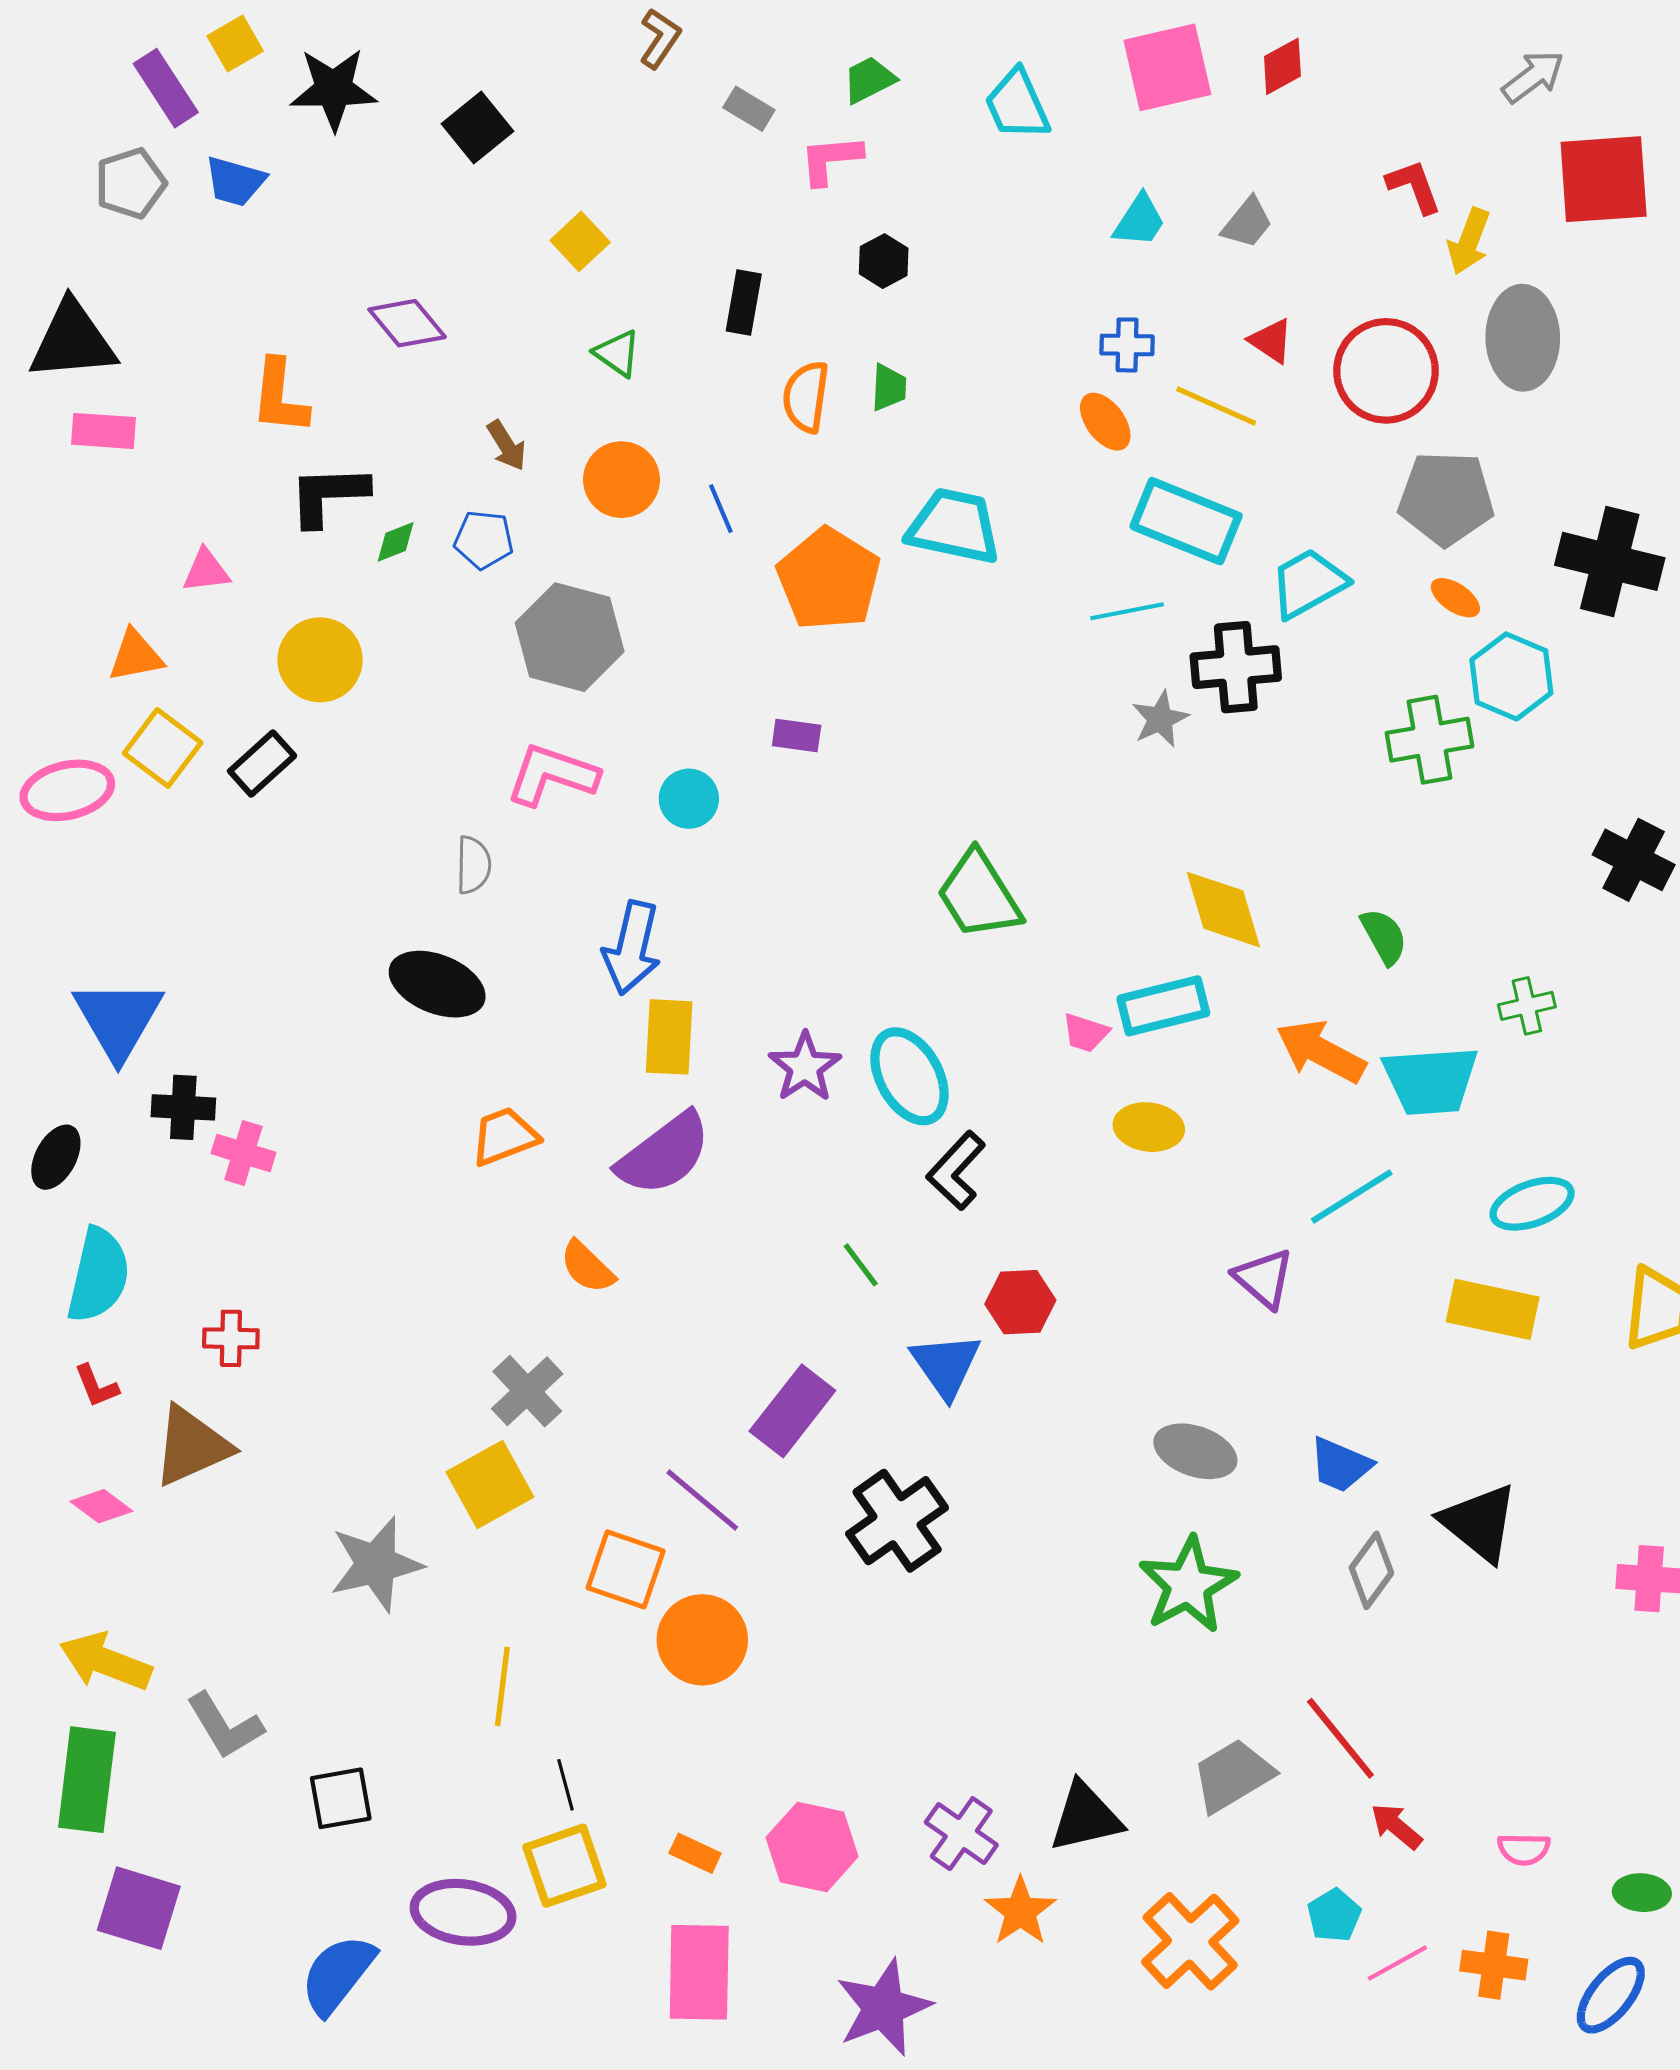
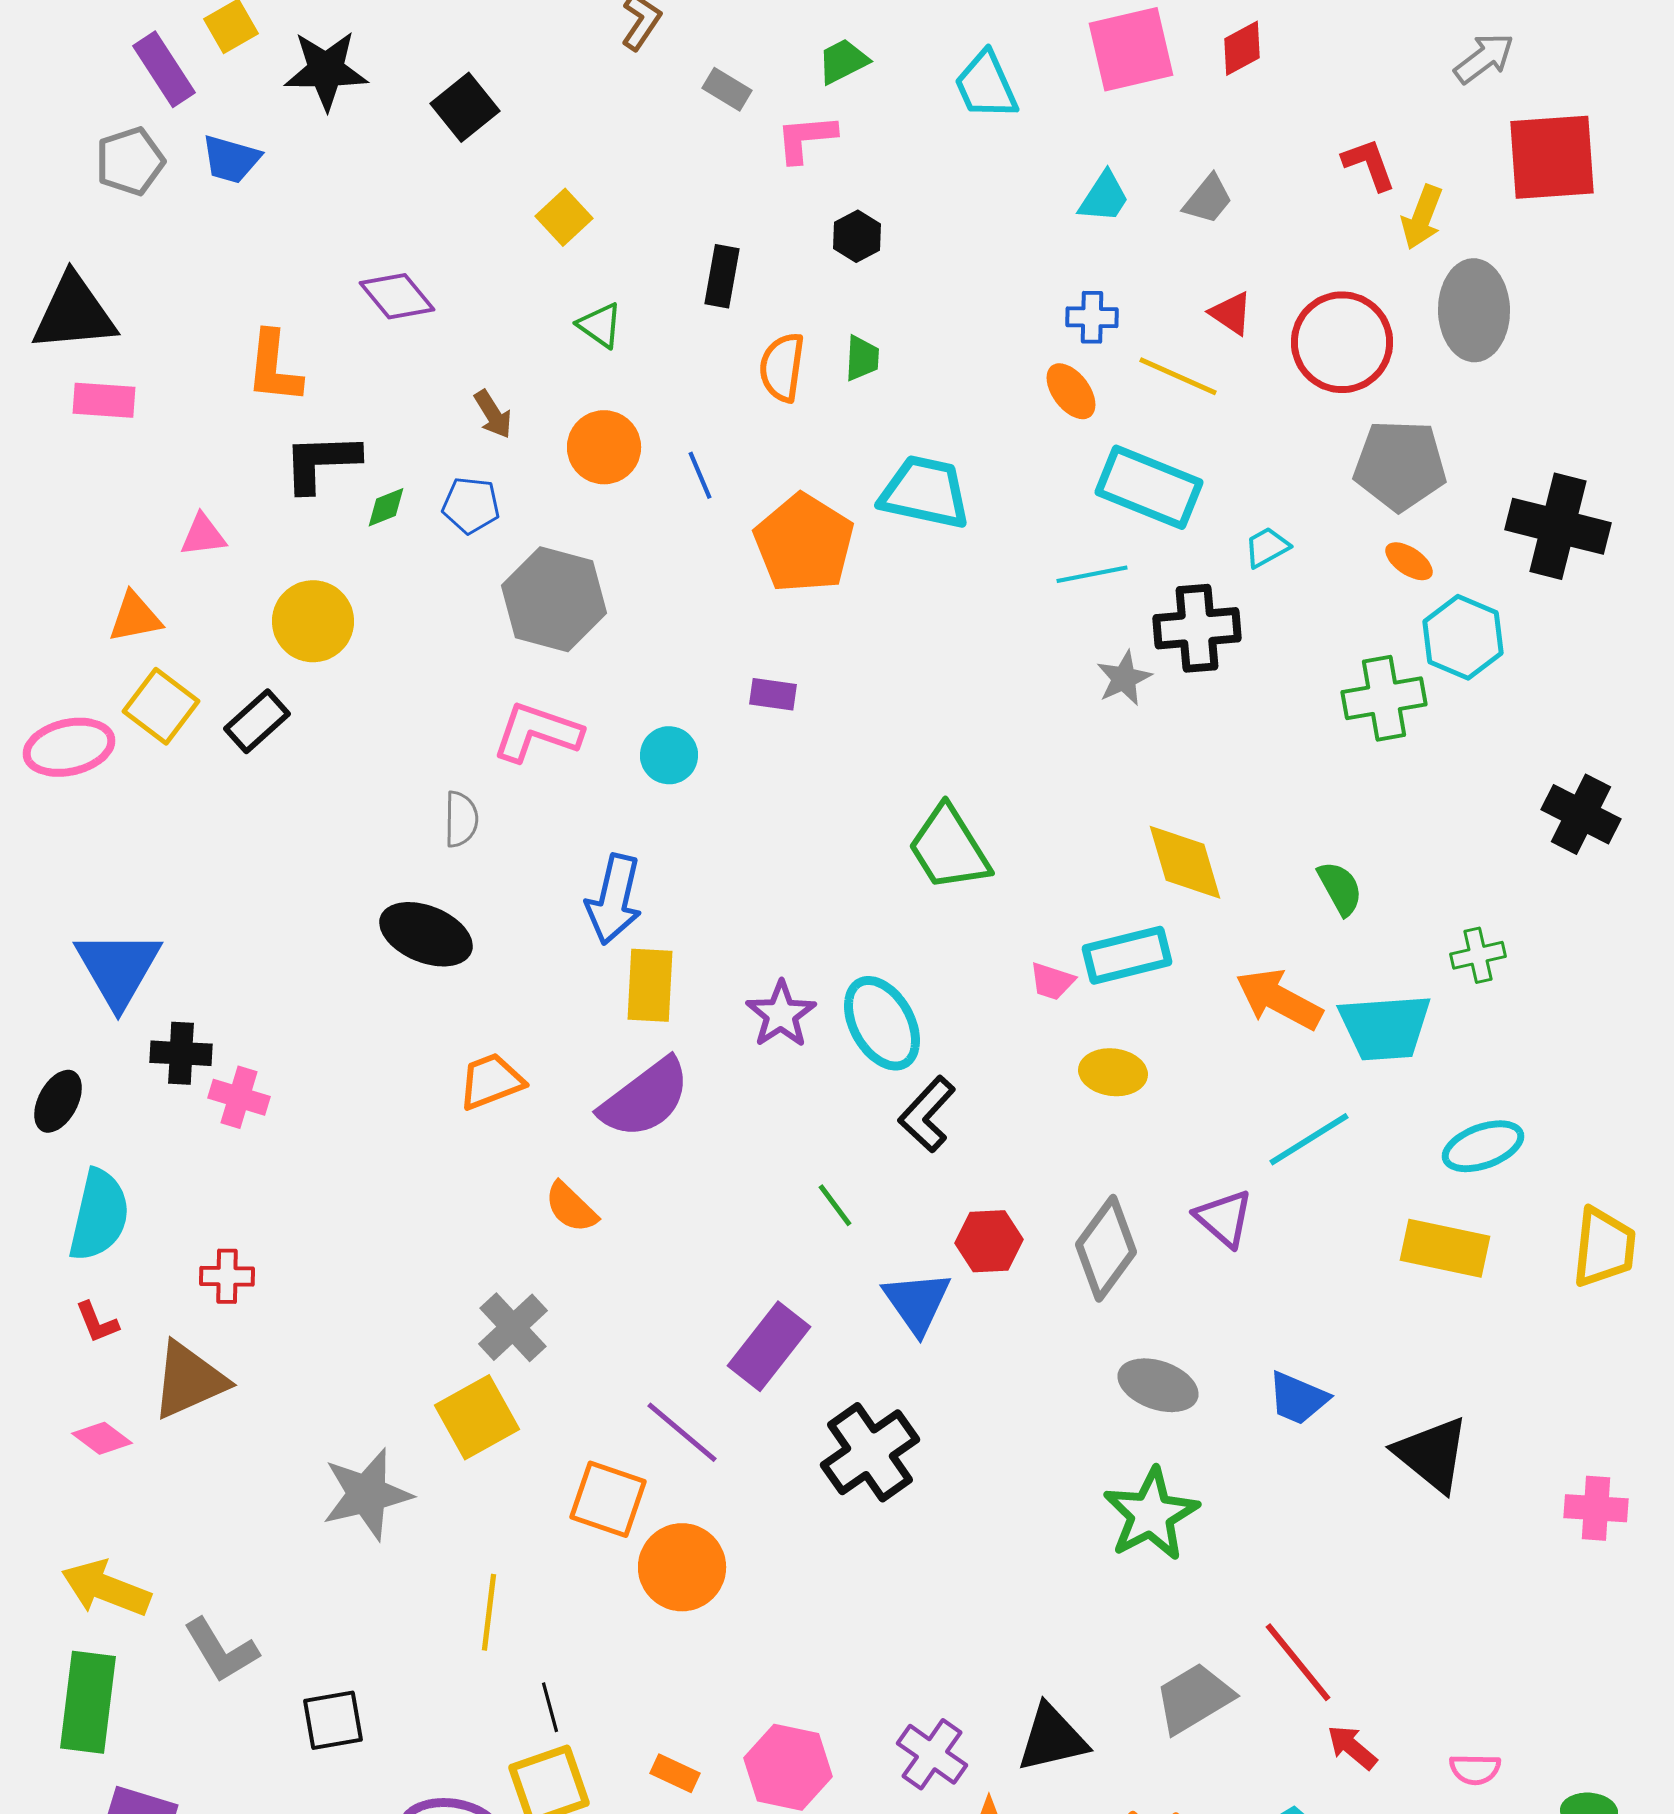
cyan trapezoid: (1308, 583) -> (1267, 547), size x0.6
gray diamond: (1371, 1570) -> (1106, 1248), moved, size x1.4

